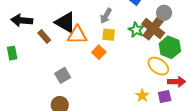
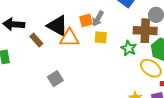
brown cross: (153, 28) -> (145, 31), turned -35
green star: (136, 30) -> (129, 48), moved
orange square: (99, 52) -> (86, 20), moved, turned 32

